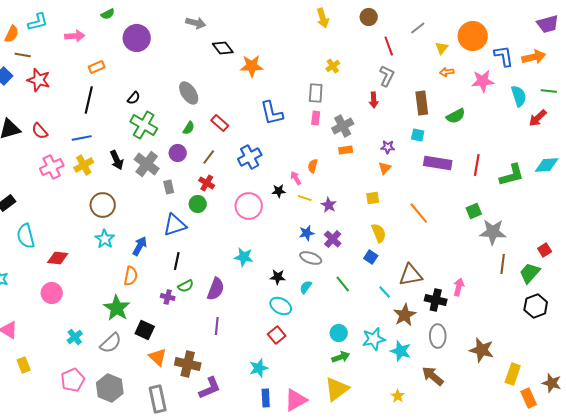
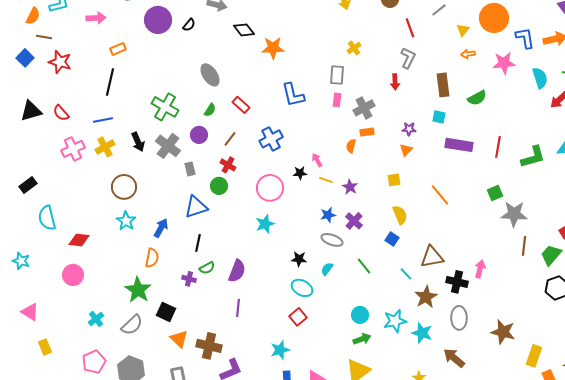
black semicircle: (134, 98) -> (189, 25), moved
orange semicircle: (313, 166) -> (351, 146), moved
cyan star: (244, 257) -> (265, 224), moved, turned -30

